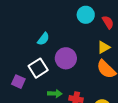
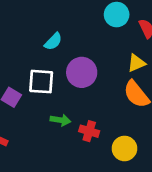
white square: (38, 68) -> (41, 82), turned 30

